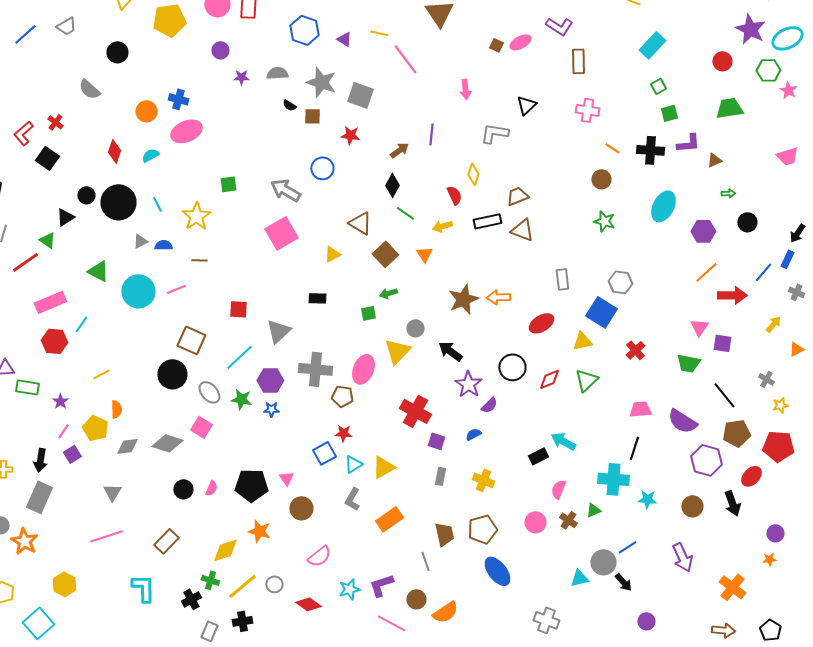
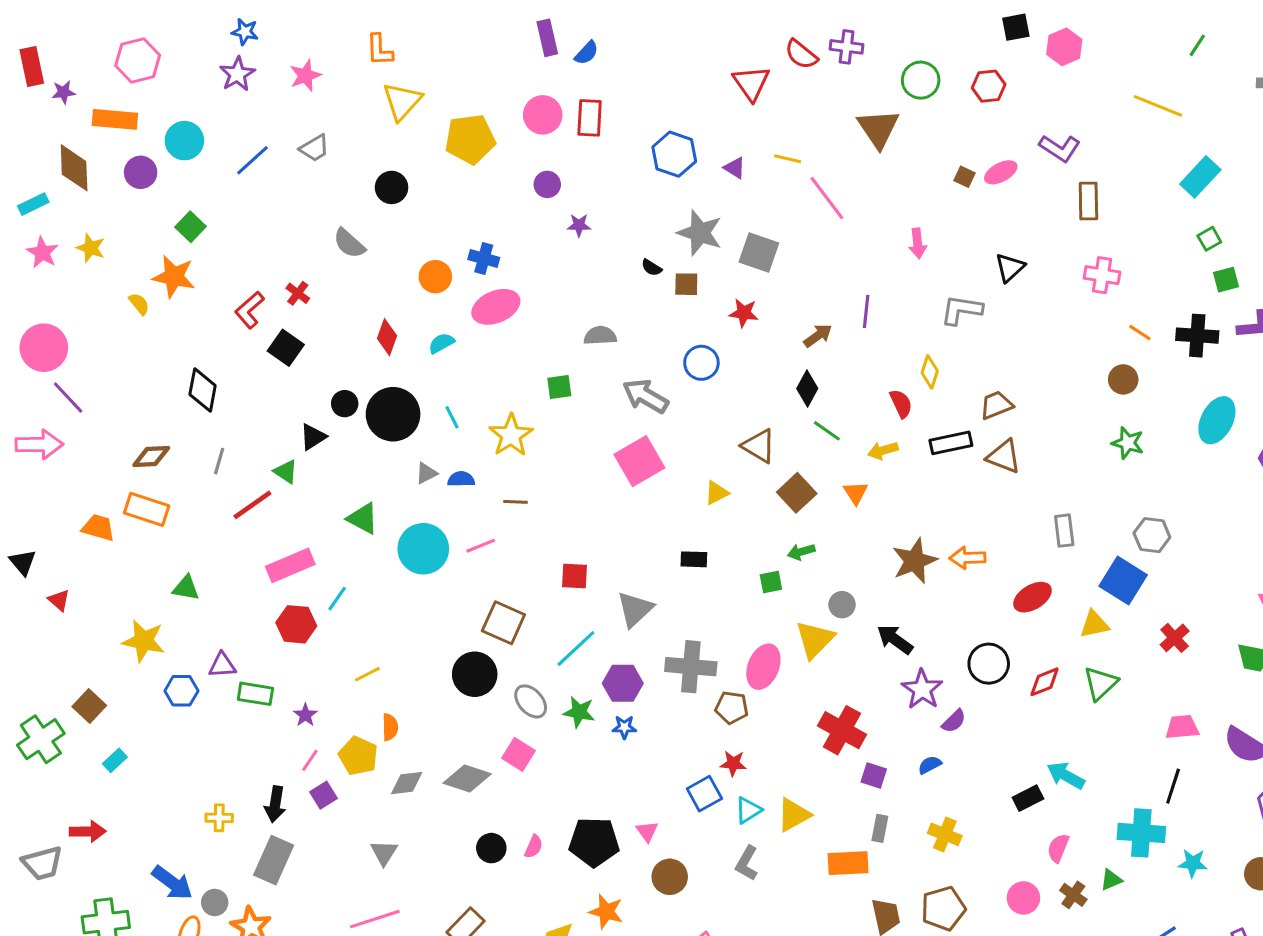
gray semicircle: (277, 73) -> (600, 336), moved
orange rectangle: (389, 519) -> (848, 863), moved, turned 32

